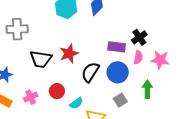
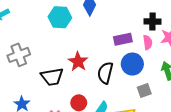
black cross: (139, 37) -> (153, 21), moved, turned -35
gray square: (120, 100) -> (144, 91), turned 32

